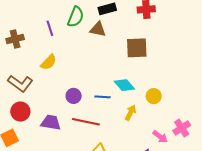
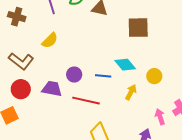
brown cross: (15, 39) -> (17, 17), turned 30
purple trapezoid: (51, 122) -> (52, 89), moved
pink arrow: (160, 137) -> (160, 117), turned -147

